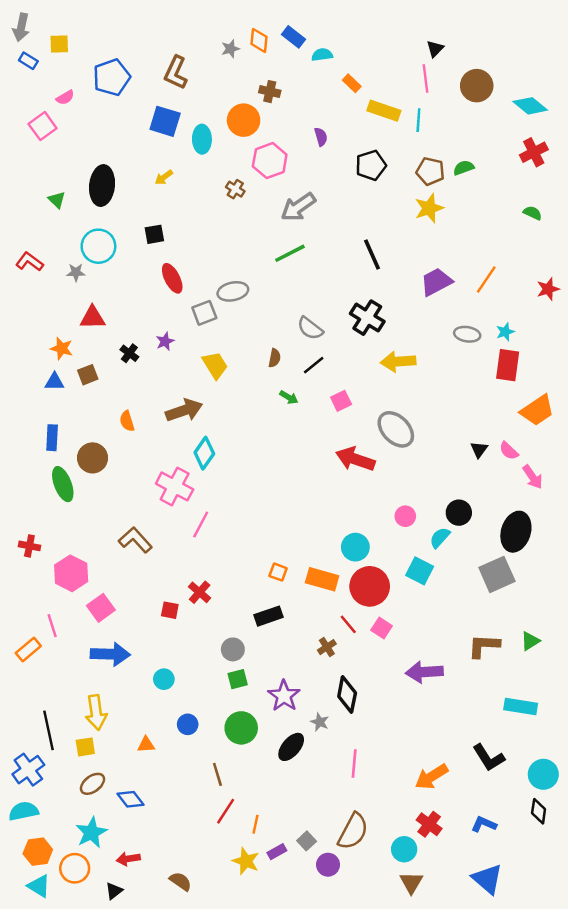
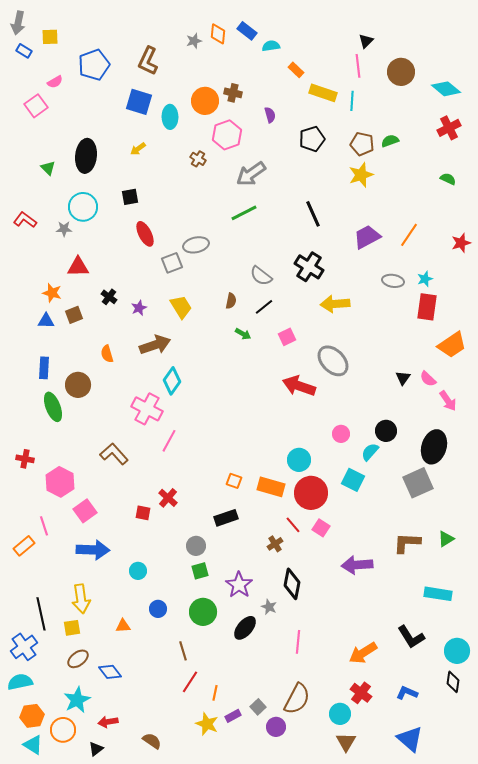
brown cross: (270, 92) -> (233, 93), moved
purple star: (165, 341) -> (139, 308), moved

